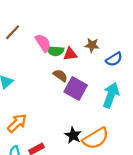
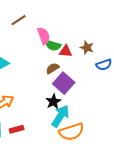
brown semicircle: (60, 75) -> (53, 68), turned -80
cyan arrow: (111, 95) -> (60, 116), moved
black star: (73, 135) -> (53, 102), moved

